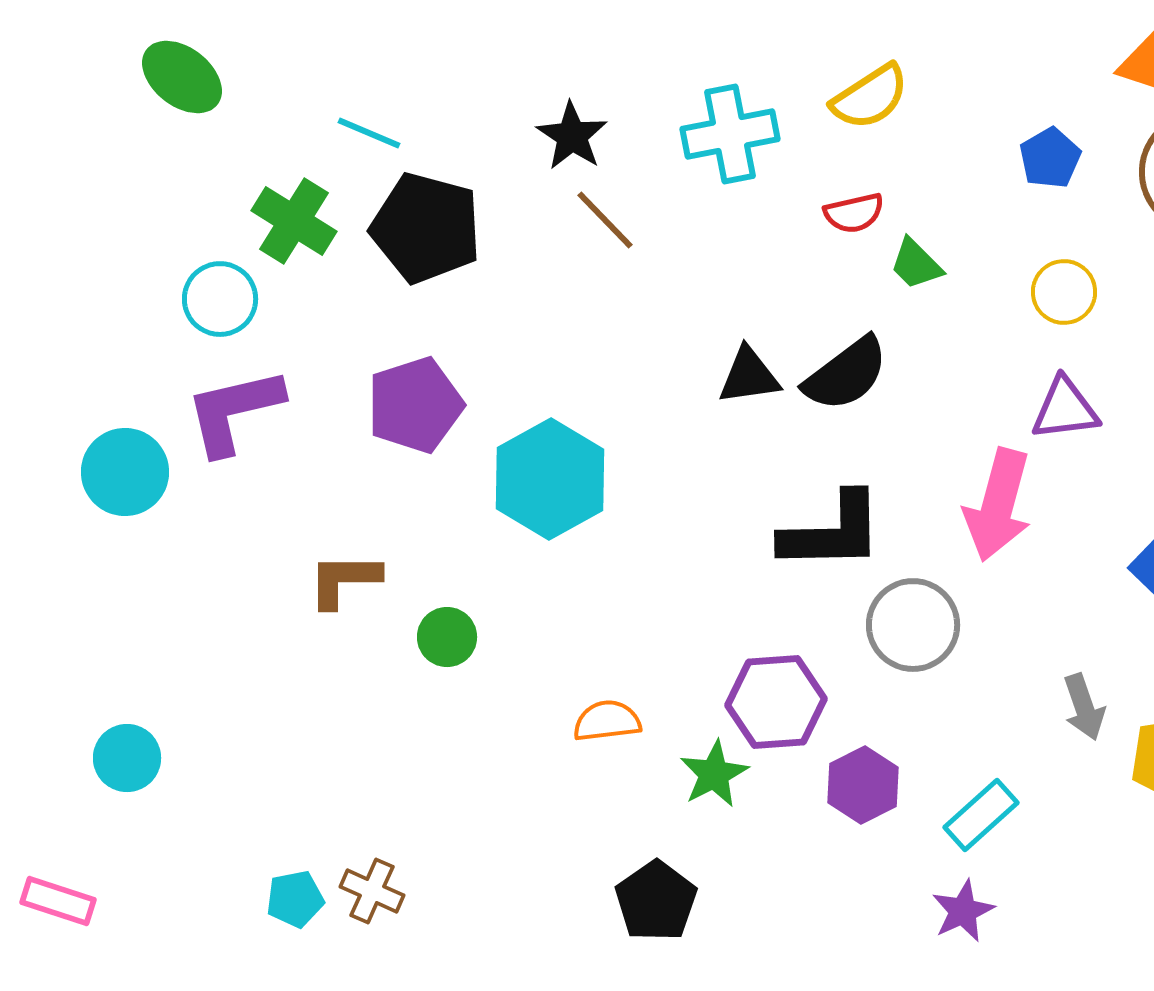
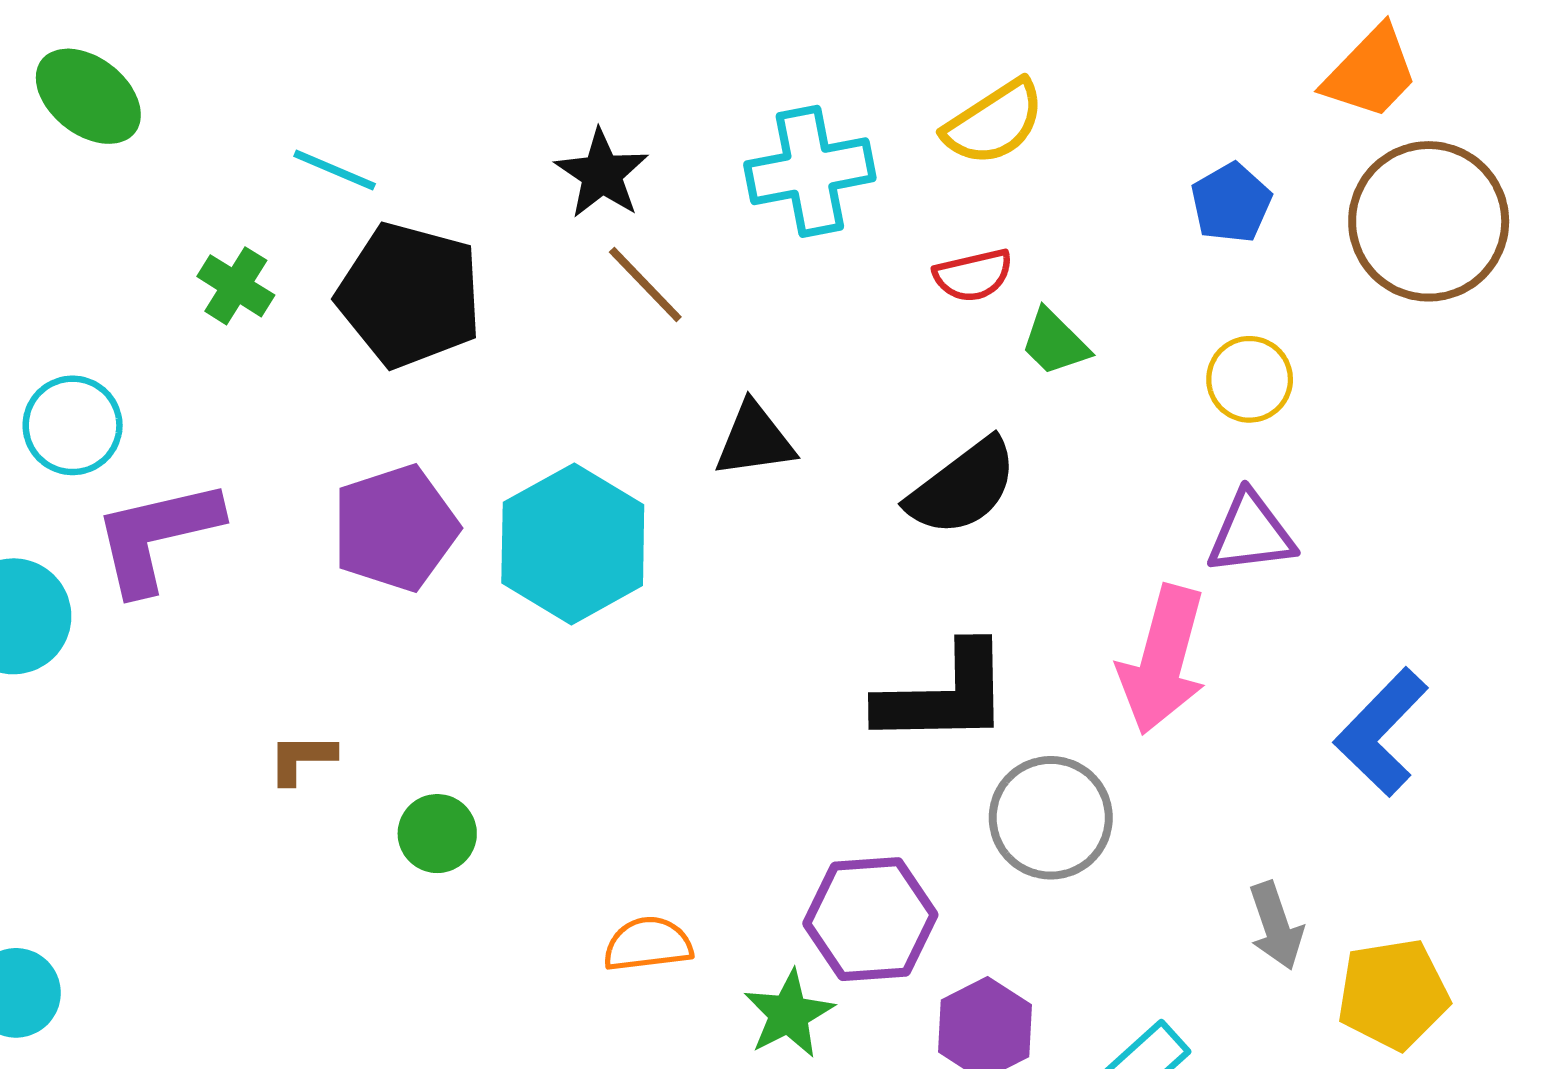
green cross: (294, 221) -> (236, 286), size x0.7
cyan circle: (220, 299) -> (73, 425), moved
black triangle: (749, 376) -> (755, 440), moved
cyan hexagon: (550, 479) -> (573, 544), moved
brown L-shape: (344, 580) -> (302, 758), size x0.7

